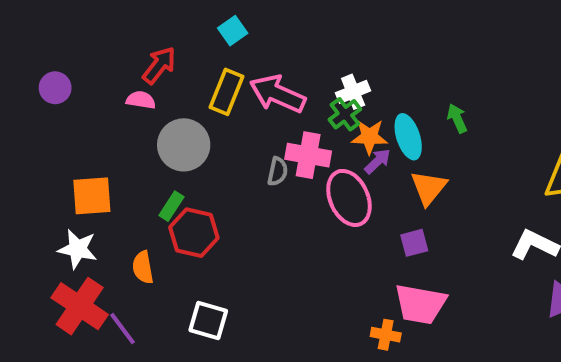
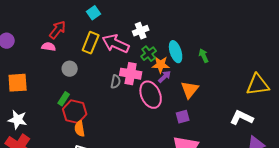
white cross: (353, 92) -> (141, 31), moved
cyan ellipse: (408, 137) -> (176, 52), moved
gray circle: (184, 145) -> (70, 69), size x0.6
orange square: (92, 196) -> (18, 83), moved
orange semicircle: (143, 267) -> (80, 129), moved

